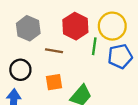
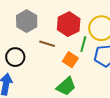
orange square: (54, 82) -> (70, 60), moved, turned 35

